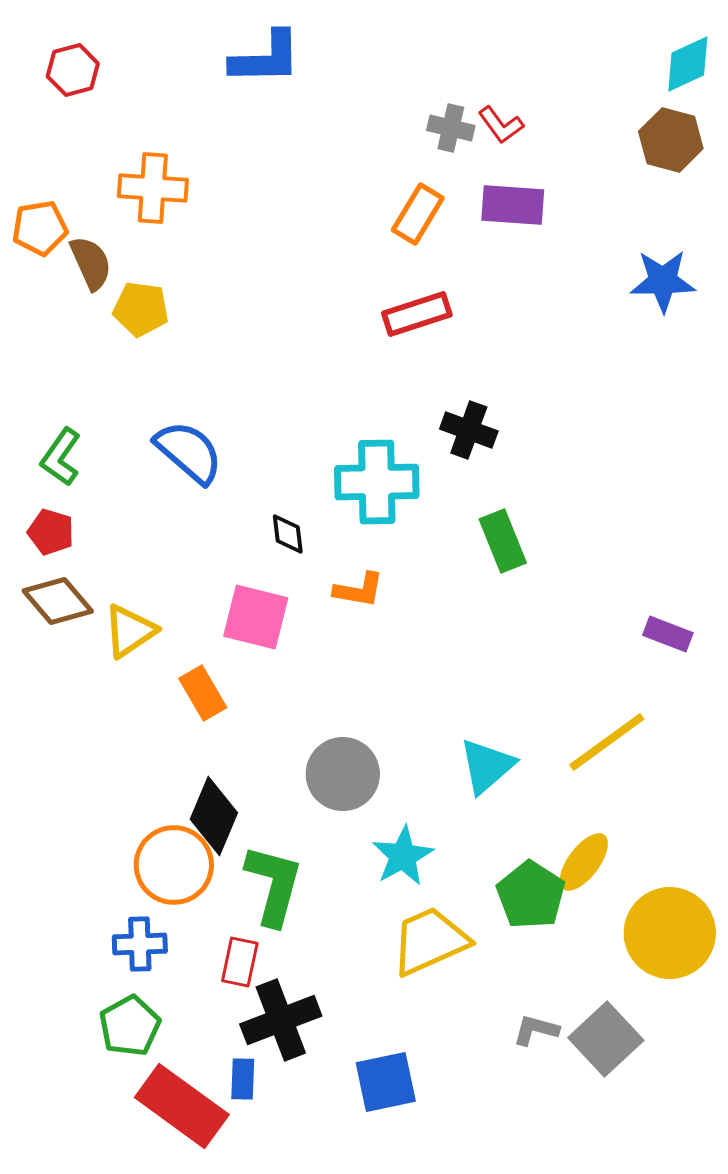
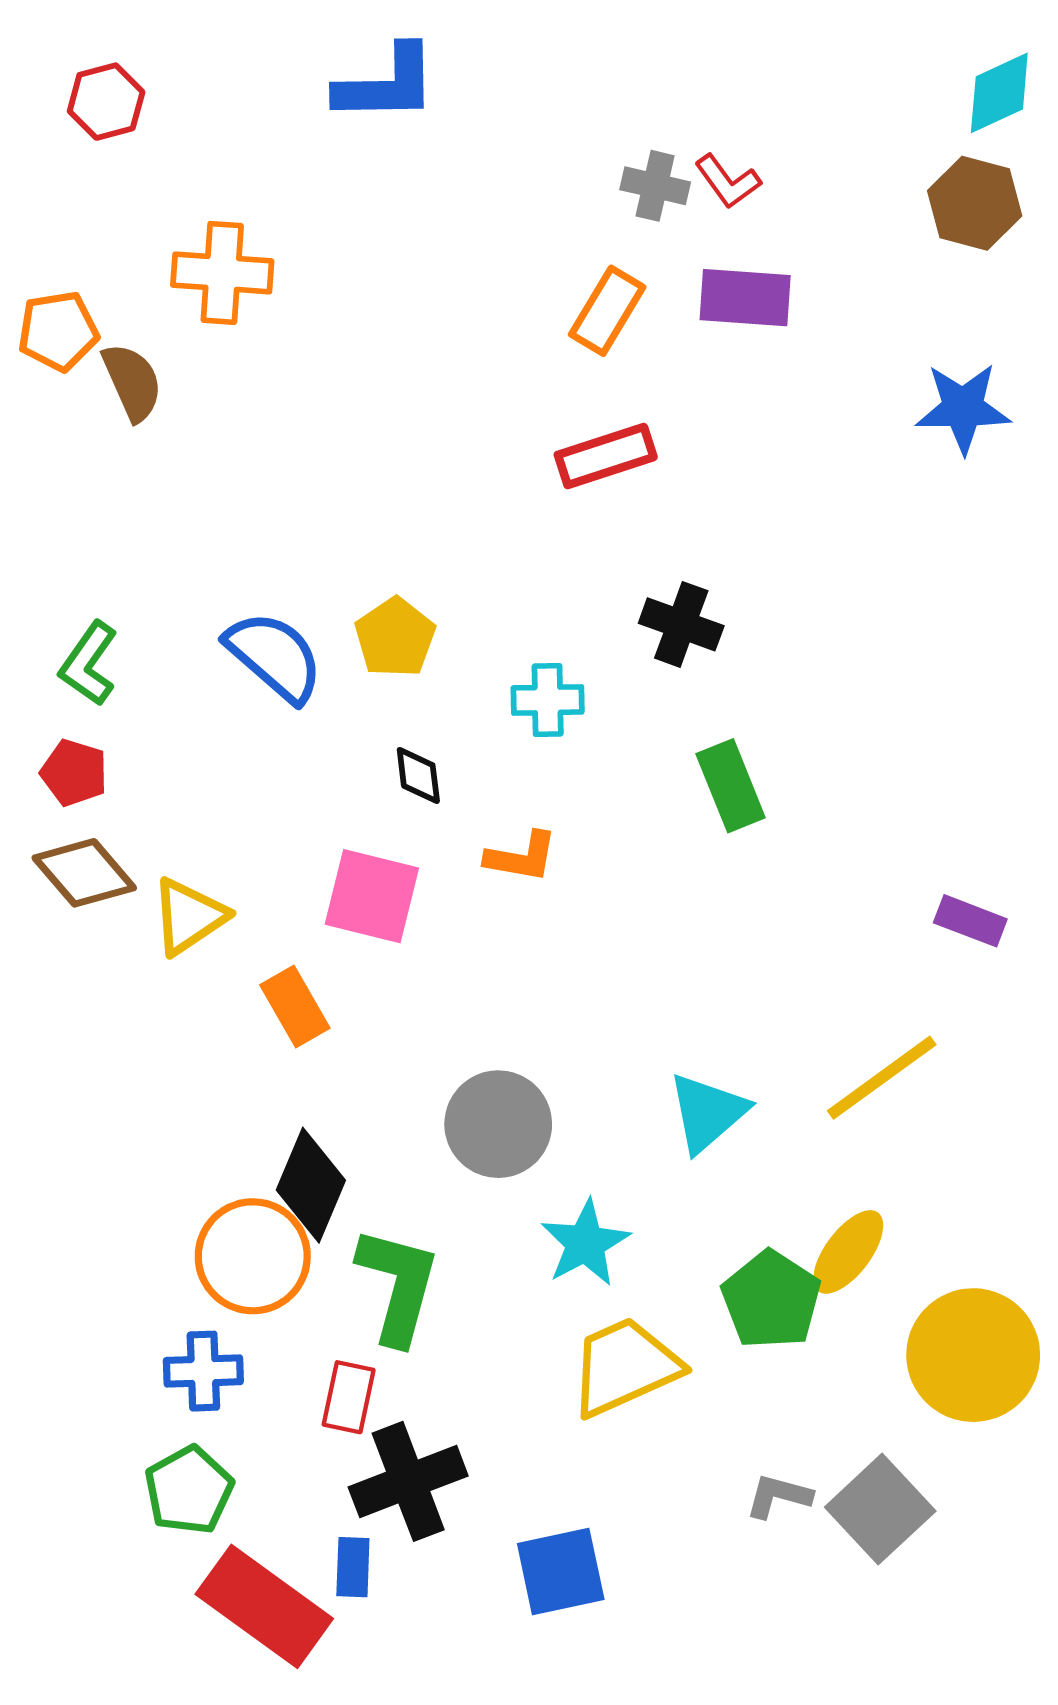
yellow pentagon: (141, 309) -> (395, 638), moved, turned 30
cyan cross: (377, 482) -> (548, 700), size x0.6

